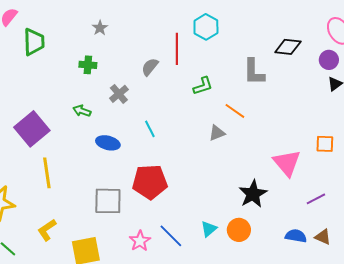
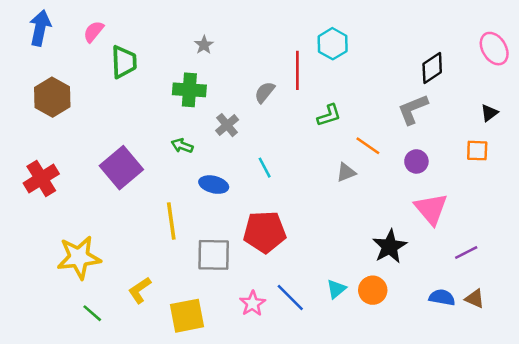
black diamond: (288, 47) -> (432, 68), turned -40
purple circle: (329, 60) -> (416, 161), moved
green cross: (88, 65) -> (189, 90), size x1.5
gray L-shape: (254, 72) -> (413, 109), moved, turned 68
orange square: (325, 144) -> (477, 151), moved
yellow line: (47, 173) -> (171, 221), moved

